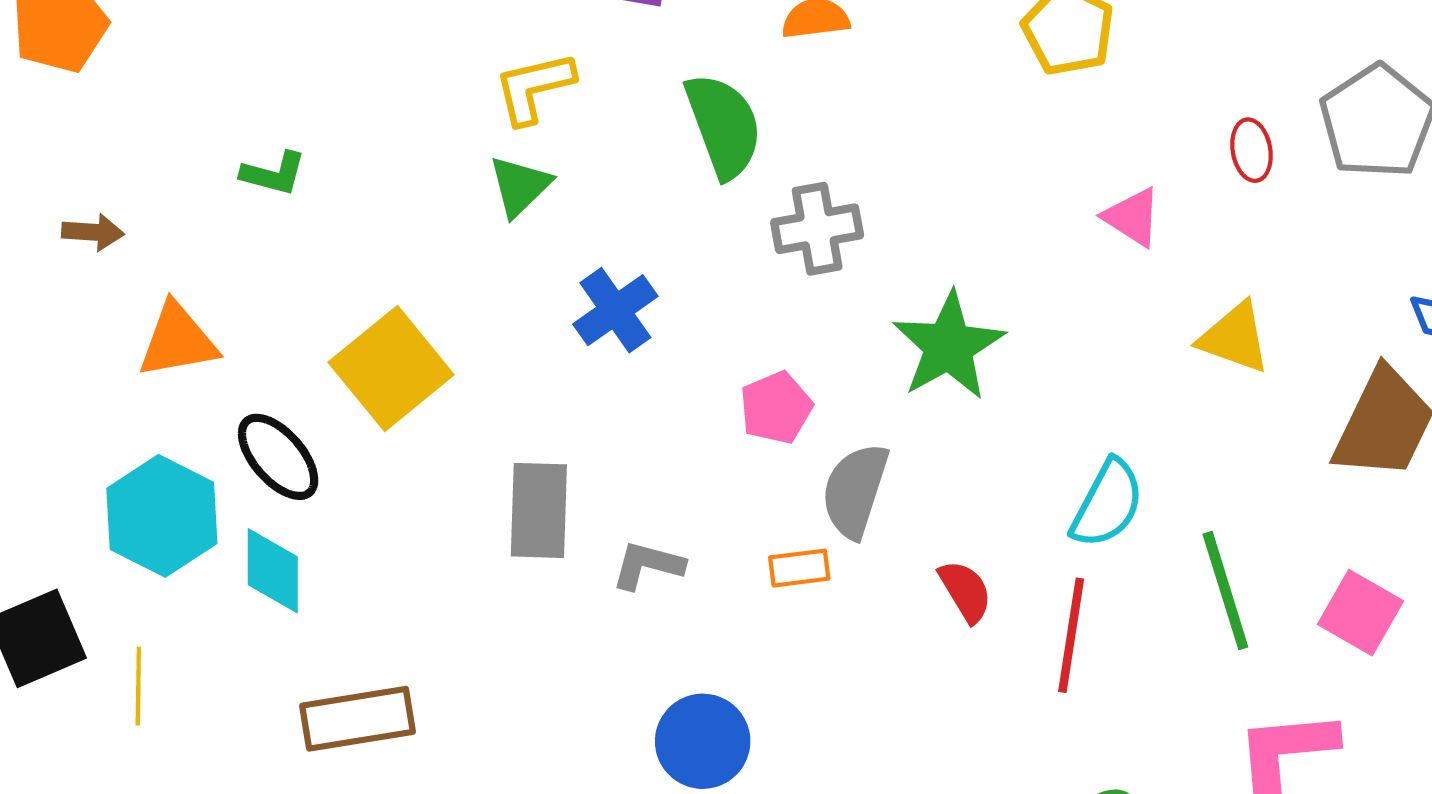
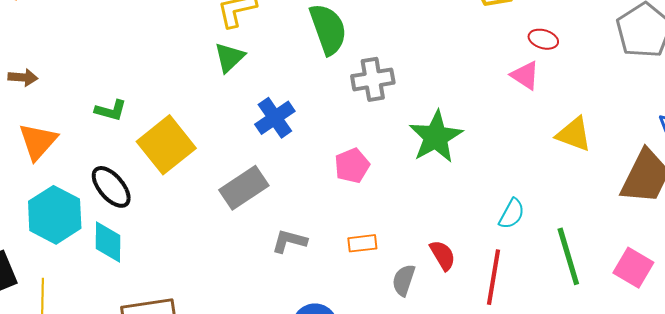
red ellipse: (1251, 150) -> (543, 39), moved, turned -64
green L-shape: (274, 174) -> (111, 110), moved
orange triangle: (178, 341) -> (38, 141), moved, turned -39
gray semicircle: (855, 491) -> (404, 280), moved, size x0.7
cyan semicircle: (1107, 504) -> (512, 214), size x0.7
gray rectangle: (539, 510) -> (244, 188), moved, turned 54

